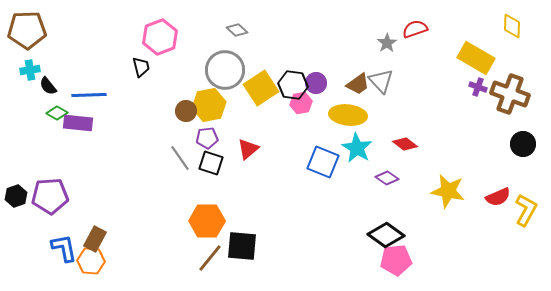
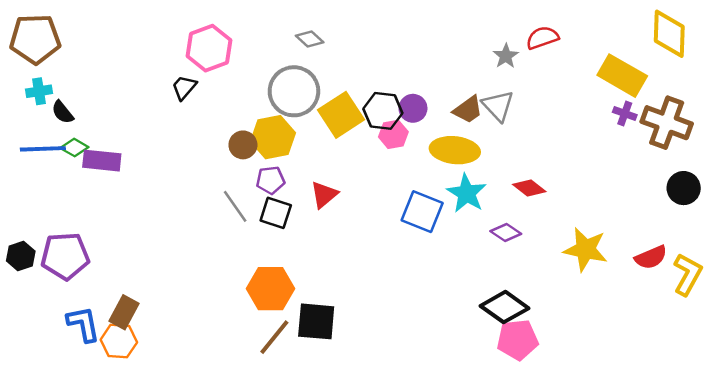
yellow diamond: (512, 26) -> (669, 34), size x1.5
black trapezoid: (141, 67) -> (184, 87), turned -125
blue line: (89, 95) -> (43, 149), moved

